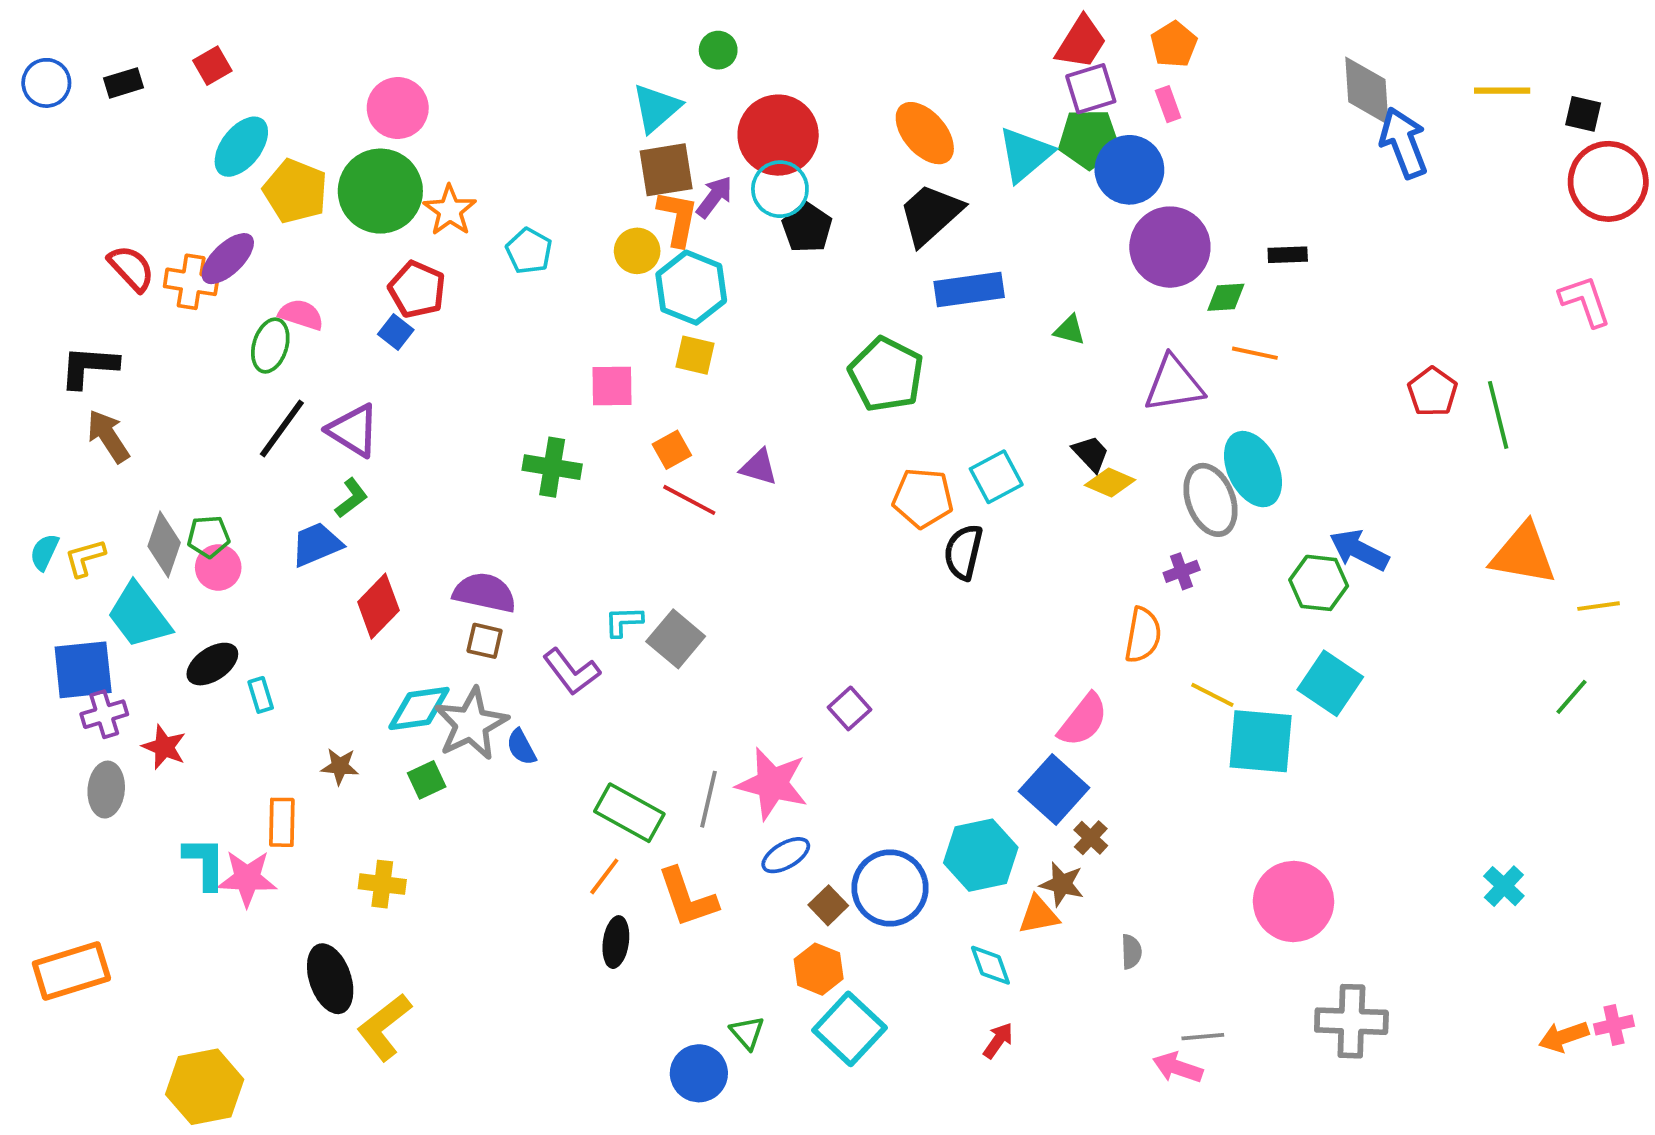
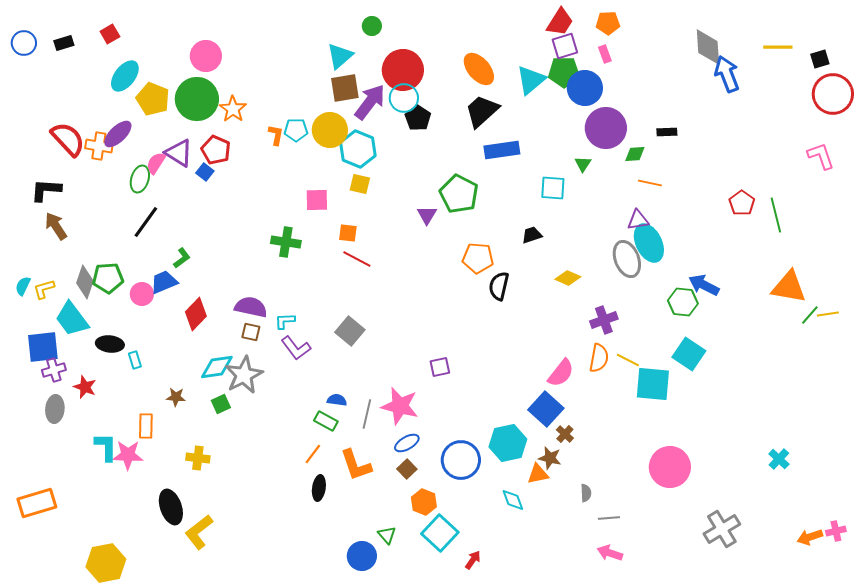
orange pentagon: (1174, 44) -> (608, 23), turned 30
black square: (1583, 114) -> (820, 59), turned -30
purple arrow: (714, 197) -> (370, 102), size x1.6
orange L-shape: (678, 218) -> (276, 135), moved, size x0.7
cyan pentagon: (529, 251) -> (296, 130), moved, turned -30
yellow circle: (637, 251) -> (330, 130), size x1.5
red semicircle: (131, 268) -> (68, 139), size x1.4
pink semicircle: (301, 315) -> (156, 163), turned -75
green triangle: (1070, 330) -> (583, 164), moved, turned 48
purple triangle: (1174, 384) -> (638, 220), moved, size x0.7
purple triangle: (353, 430) -> (179, 153), moved
orange square: (672, 450) -> (348, 233), turned 36
black trapezoid: (1091, 454) -> (532, 235), moved, turned -65
purple triangle: (759, 467) -> (427, 215), moved, turned 45
cyan square: (996, 477) -> (553, 188), moved, turned 32
yellow diamond: (1110, 483) -> (568, 278), moved
green pentagon: (209, 537) -> (108, 278), size x1.4
pink circle: (218, 568) -> (142, 294), moved
purple cross: (1182, 571) -> (604, 320), moved, size x1.5
cyan L-shape: (624, 622) -> (285, 321), moved
orange semicircle: (1143, 635) -> (599, 358), moved
black ellipse: (212, 664) -> (110, 344), turned 40
green line: (1572, 697) -> (810, 315), moved
purple square: (849, 708) -> (440, 367), turned 30
blue semicircle: (521, 747) -> (337, 400), moved, turned 126
green rectangle: (629, 813) -> (326, 421), size x0.7
brown square: (828, 905) -> (407, 469), moved
gray cross: (1351, 1021) -> (722, 529), moved, turned -33
gray line: (1203, 1037) -> (609, 518), moved
red arrow: (998, 1040) -> (473, 560), moved

